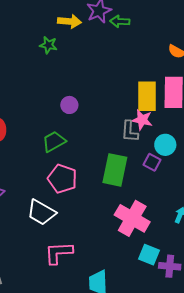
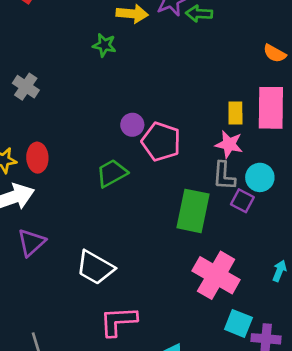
yellow rectangle: (147, 96) -> (235, 113), size x0.6
gray L-shape: (130, 131) -> (224, 176), moved
pink pentagon: (62, 179) -> (161, 142), moved

